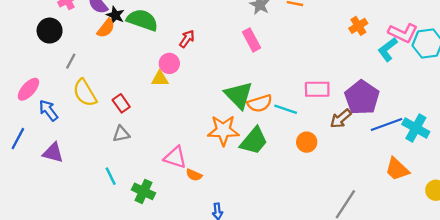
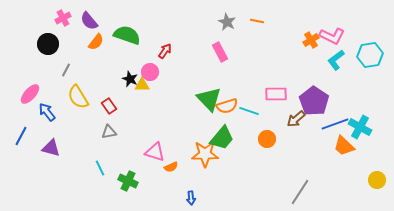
black star: (115, 15) -> (130, 79), moved
pink L-shape: (403, 33) -> (332, 36), moved
orange star: (223, 130) -> (205, 154), moved
orange trapezoid: (397, 169) -> (344, 146), moved
orange semicircle: (194, 175) -> (171, 167), turned -48

